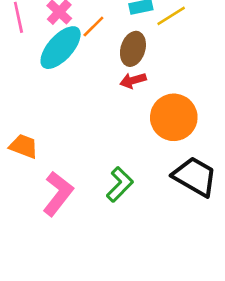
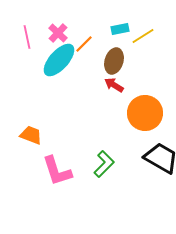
red arrow: (133, 80) -> (114, 85), turned 48
pink L-shape: (58, 194) -> (57, 171), turned 124

